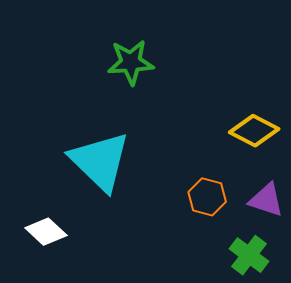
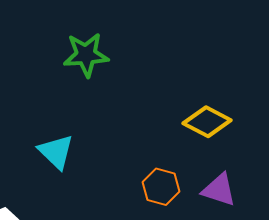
cyan triangle: (100, 161) -> (56, 152), size x0.6

